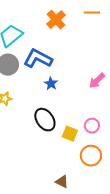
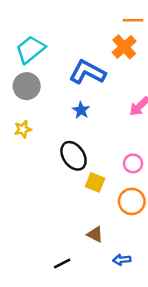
orange cross: (56, 20) -> (124, 47), moved
blue L-shape: (38, 59) -> (87, 72), moved
yellow square: (70, 134) -> (95, 182), moved

